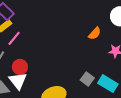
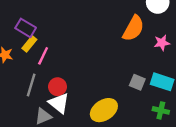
orange semicircle: (95, 33) -> (133, 28), size x1.6

